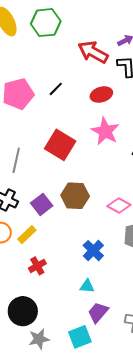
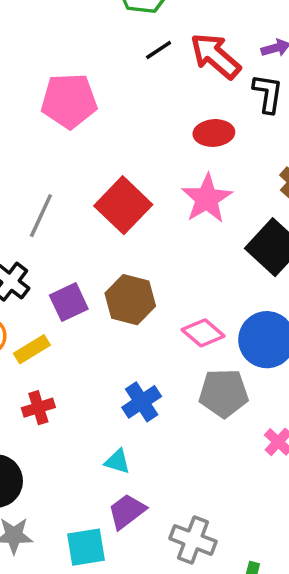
black line: (56, 89) -> (159, 50), moved

